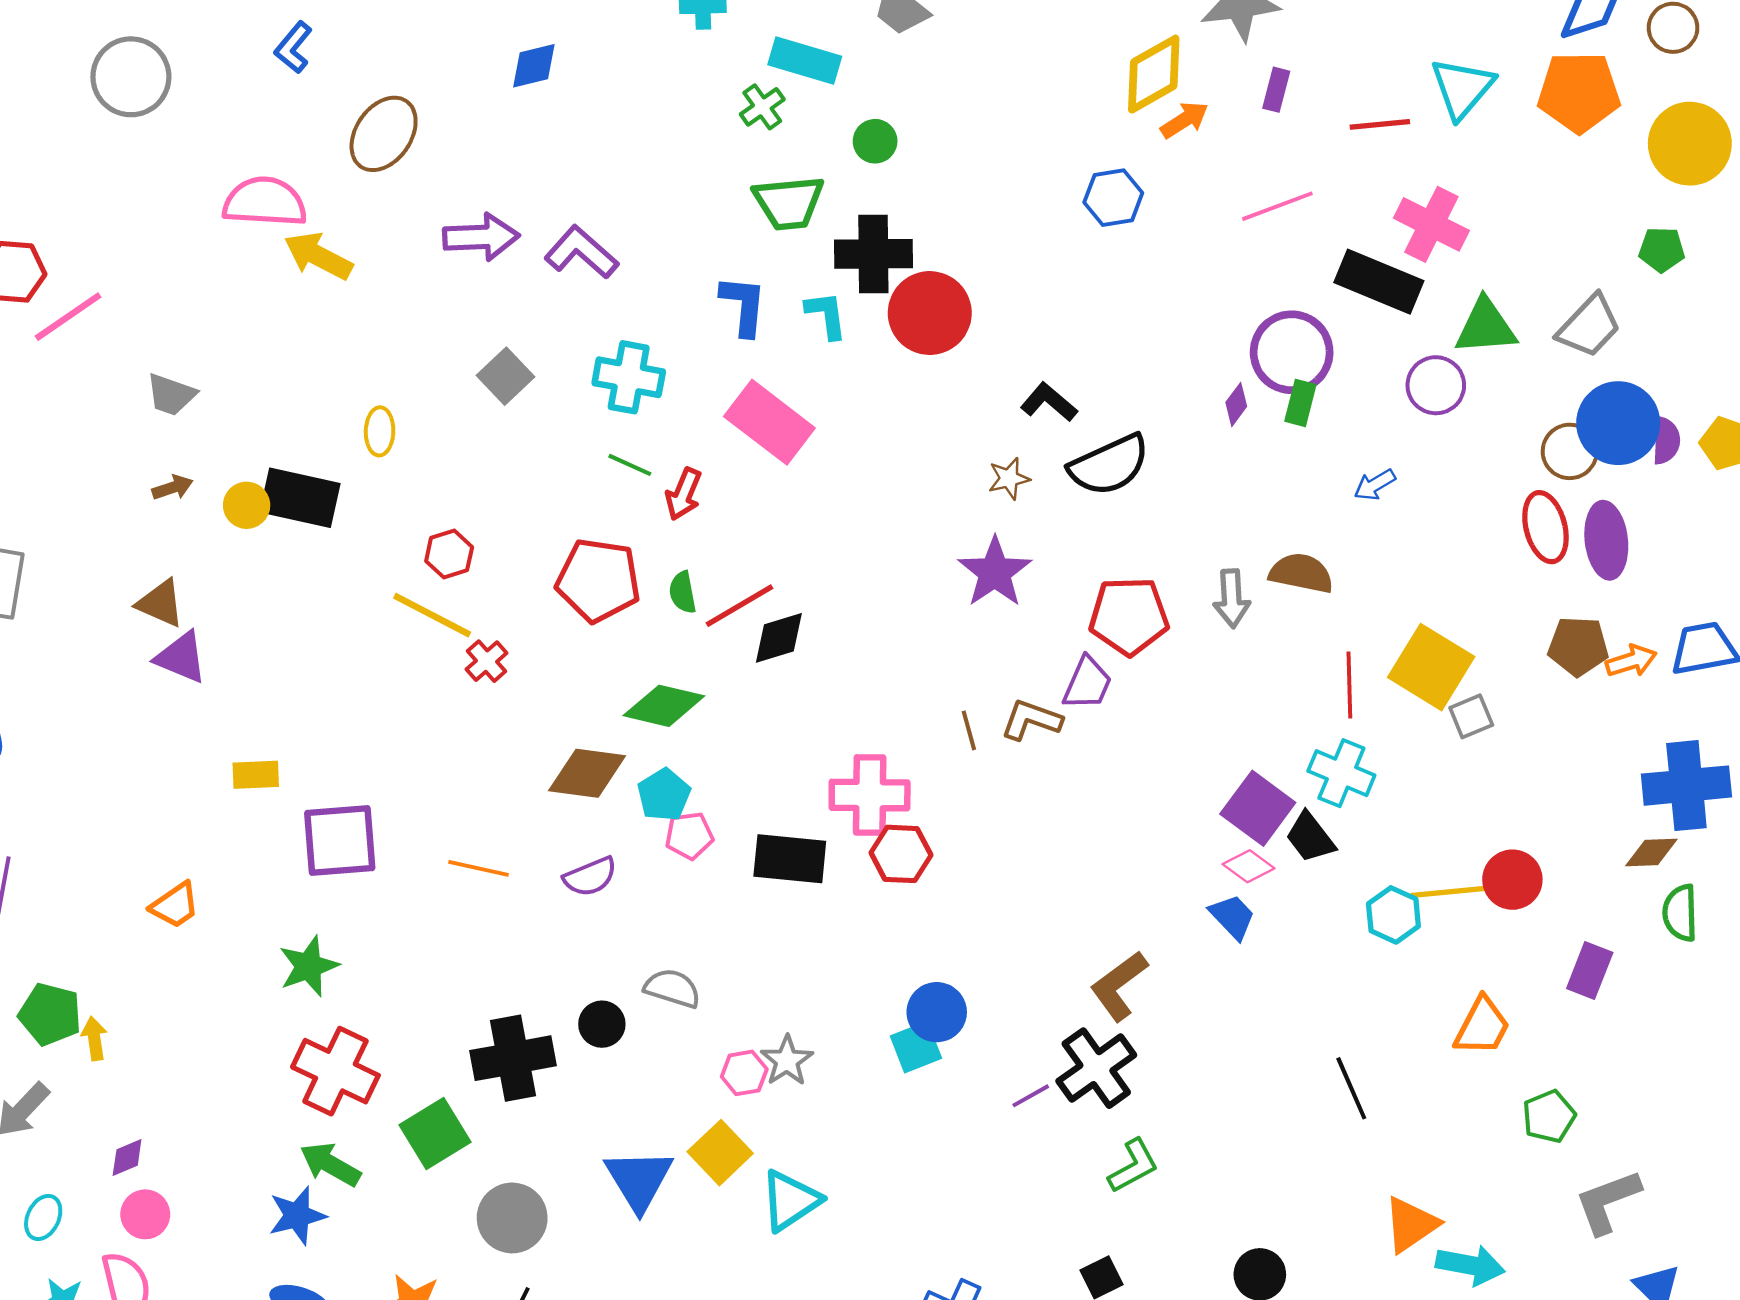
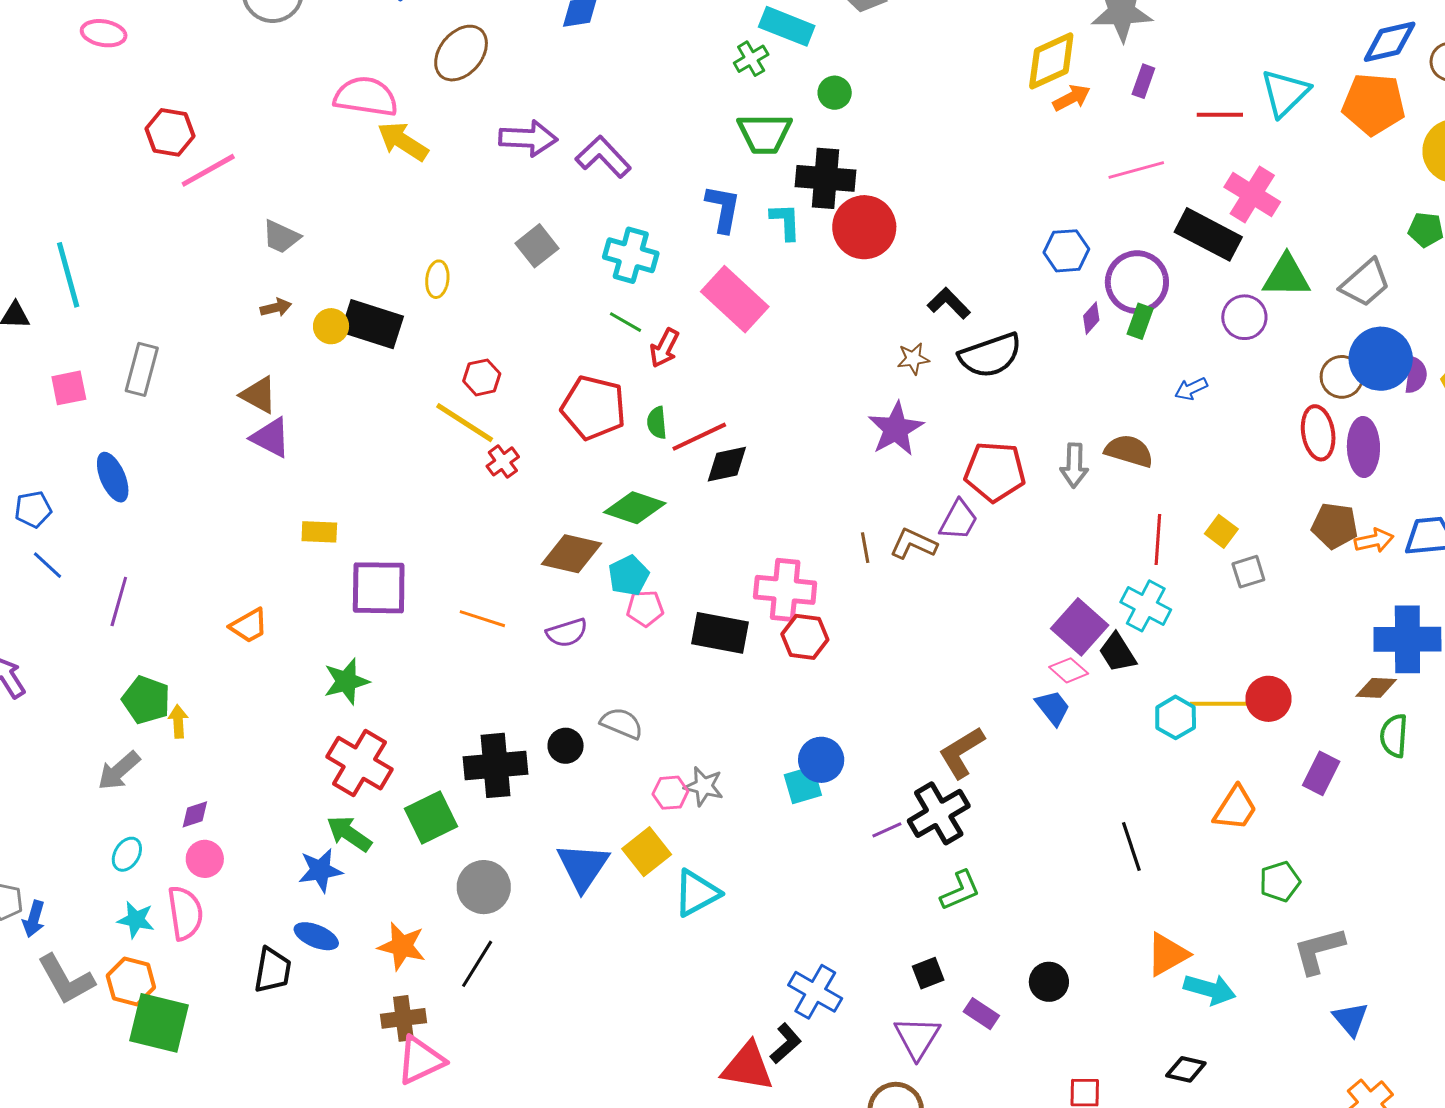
blue hexagon: (1113, 198) -> (1066, 251), moved
yellow square: (1431, 667) -> (1221, 531), size x0.5
gray star: (787, 1061) -> (704, 786), turned -30

